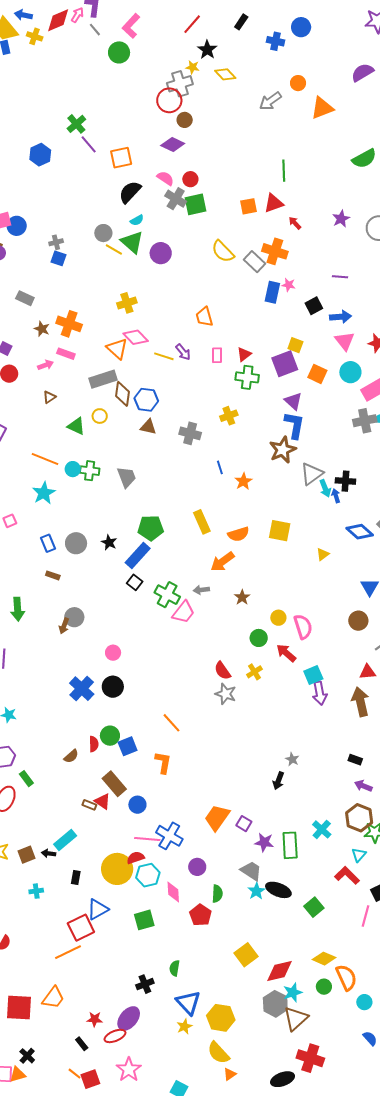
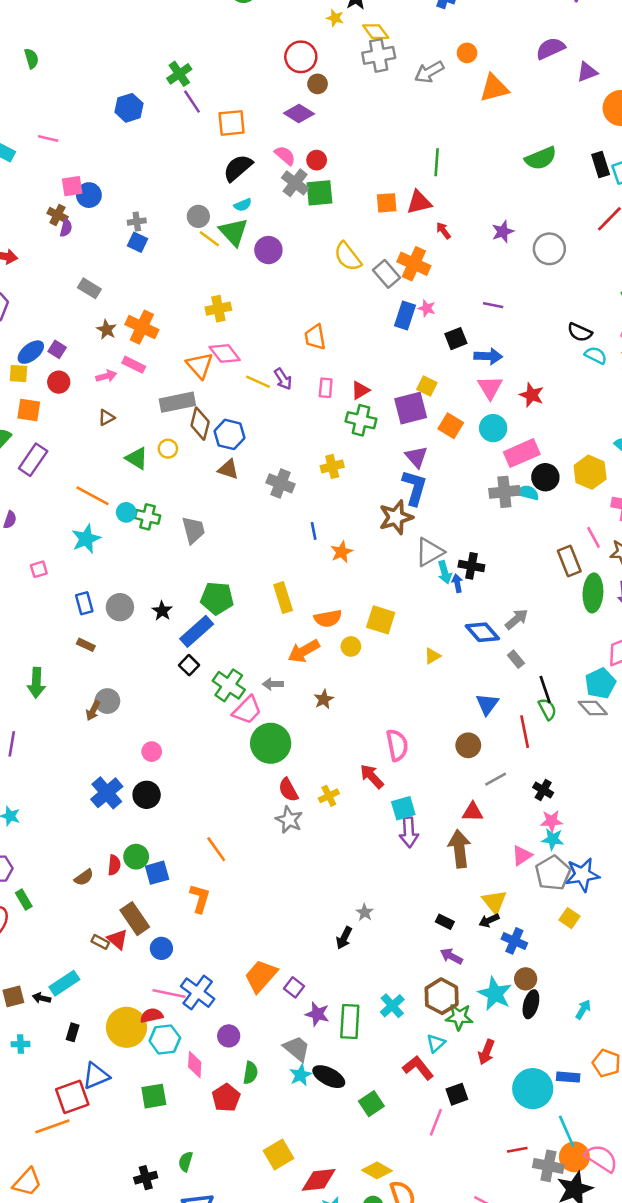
gray cross: (180, 84) -> (379, 55), moved
yellow circle: (278, 618) -> (351, 646), moved
green circle: (259, 638) -> (271, 743), moved, size x1.8

